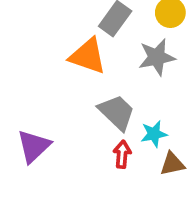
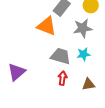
gray trapezoid: (117, 112) -> (61, 56), turned -30
cyan star: (154, 134) -> (84, 54), moved

